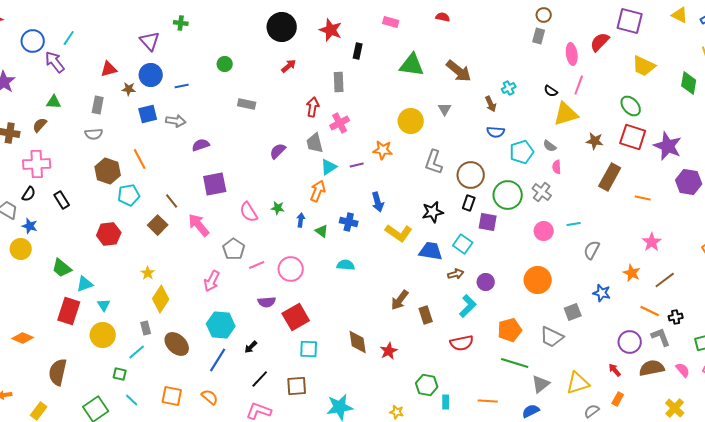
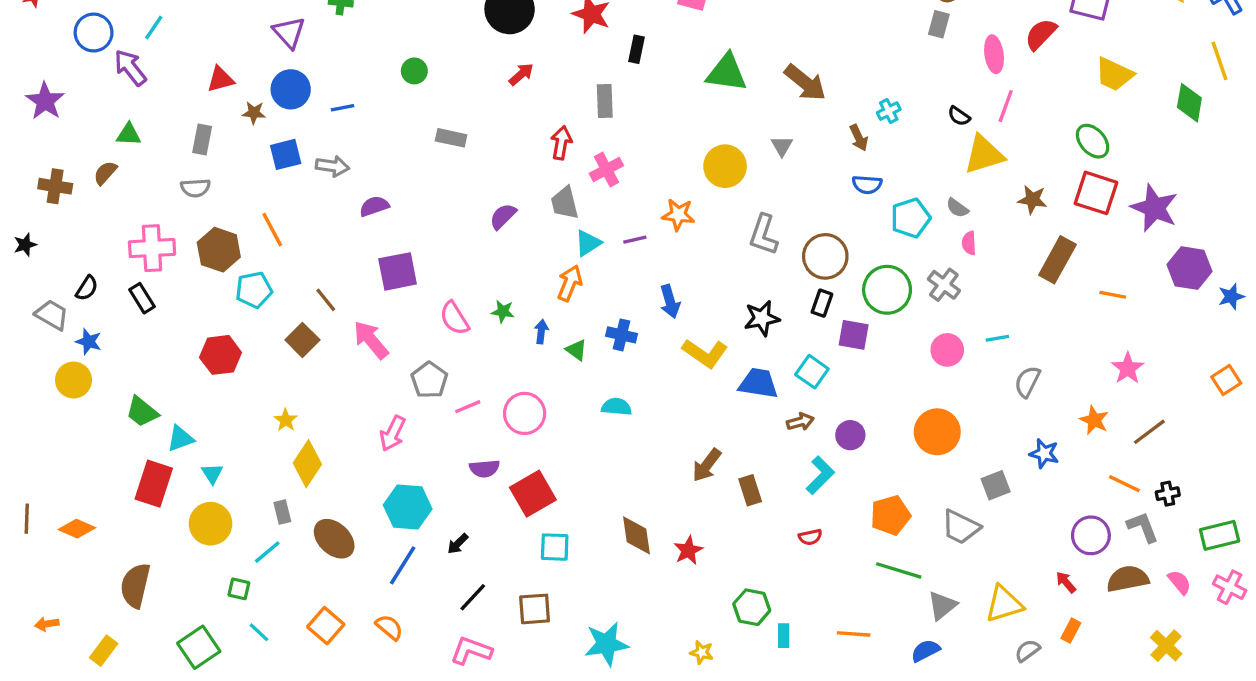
pink cross: (37, 164) -> (152, 248), moved
red semicircle: (462, 343) -> (810, 537), size x0.6
orange square: (172, 396) -> (326, 626), turned 30

